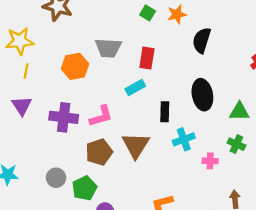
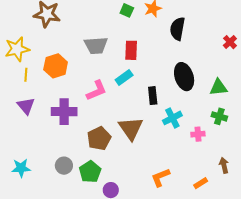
orange hexagon: (75, 66) -> (56, 66), moved
pink L-shape: (101, 116) -> (96, 90), moved

